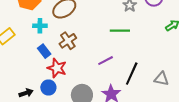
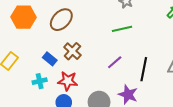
cyan cross: (40, 26) -> (40, 81), moved
blue rectangle: (44, 51) -> (50, 59), moved

